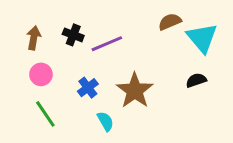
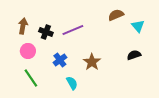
black cross: (73, 35) -> (46, 32), moved
cyan triangle: (202, 38) -> (138, 26), size x0.6
brown star: (135, 91) -> (92, 62), size x0.7

